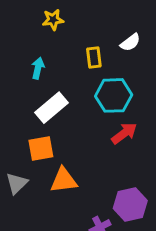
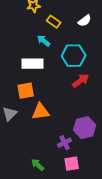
yellow rectangle: (94, 58) -> (54, 22), moved, turned -48
cyan arrow: (38, 68) -> (44, 41), moved, turned -64
white rectangle: (52, 108) -> (33, 64), turned 40

